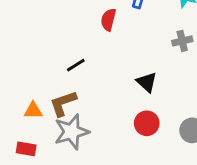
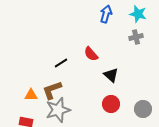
red semicircle: (108, 20) -> (91, 54), moved, turned -56
gray cross: (182, 41) -> (136, 37), moved

